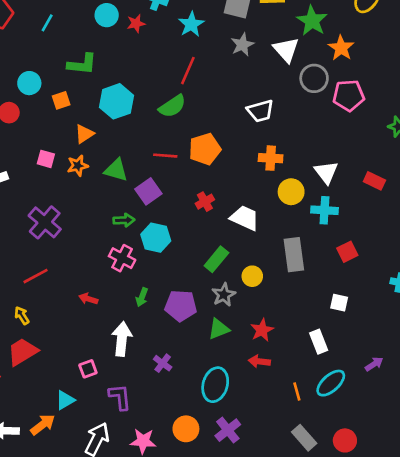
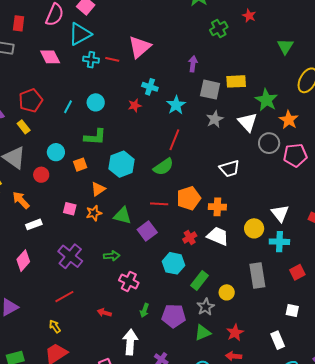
cyan circle: (107, 15) -> (96, 102), moved
orange cross: (271, 158) -> (217, 207), moved
white trapezoid: (245, 218) -> (218, 236), moved
green arrow: (124, 220) -> (112, 256), moved
cyan hexagon: (156, 238) -> (174, 263), moved

